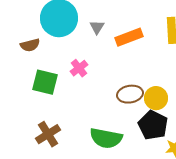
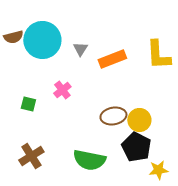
brown semicircle: (30, 45) -> (13, 37), moved
green square: (45, 82) -> (28, 104), size x0.6

